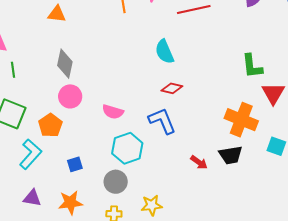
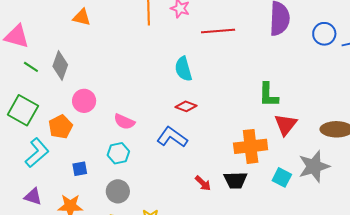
gray diamond: (65, 64) -> (60, 66), moved
green line: (13, 70) -> (31, 67), turned -56
orange cross: (241, 120) -> (251, 146), turned -36
blue L-shape: (162, 121) -> (172, 137), turned -40
cyan hexagon: (127, 148) -> (118, 153), moved, size x0.7

